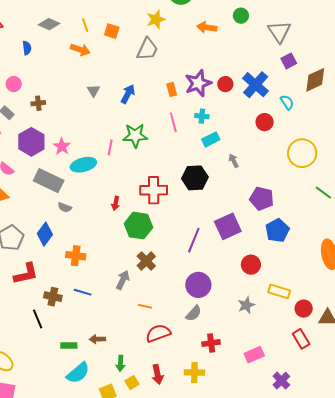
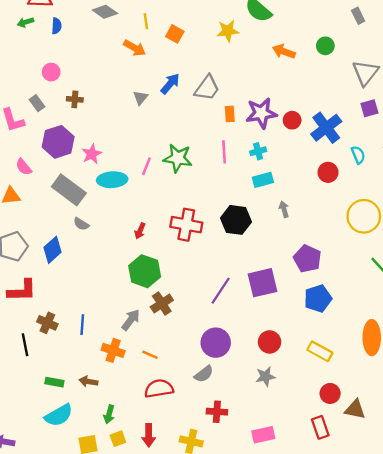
blue semicircle: (27, 48) -> (57, 26), moved
gray trapezoid: (147, 49) -> (207, 88), moved
blue arrow: (128, 94) -> (170, 84), moved
cyan cross: (202, 116) -> (258, 151), turned -32
green hexagon: (138, 226) -> (145, 271), moved
orange cross: (76, 256) -> (113, 350), moved
red circle: (251, 265) -> (270, 342), moved
yellow rectangle: (279, 291) -> (320, 351), moved
blue line: (83, 292) -> (82, 325), turned 66

